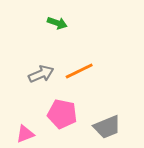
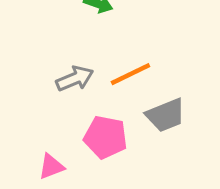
gray trapezoid: (107, 127) -> (166, 115), moved

